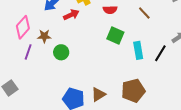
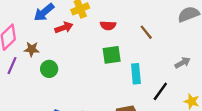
green square: (115, 36) -> (112, 55), turned -36
black line: (160, 53) -> (160, 91), moved

